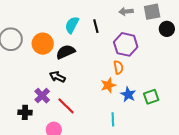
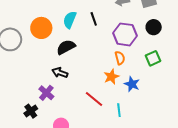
black circle: (167, 29) -> (154, 27), moved
orange circle: (43, 44) -> (41, 28), moved
green square: (151, 97) -> (153, 58), moved
red line: (66, 106) -> (94, 99), moved
black cross: (25, 112) -> (31, 111), turned -32

